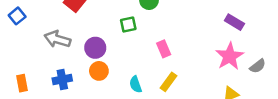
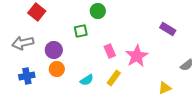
gray arrow: (57, 39) -> (23, 43), turned -30
pink star: (230, 56) -> (137, 56), moved
cyan semicircle: (136, 84) -> (87, 80), turned -104

